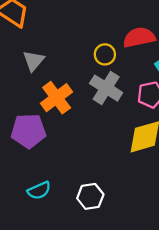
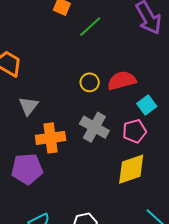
yellow circle: (105, 54) -> (90, 82), moved
orange cross: (57, 98) -> (51, 138), turned 32

